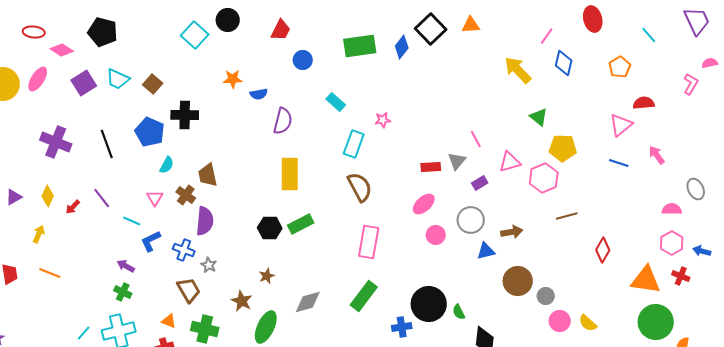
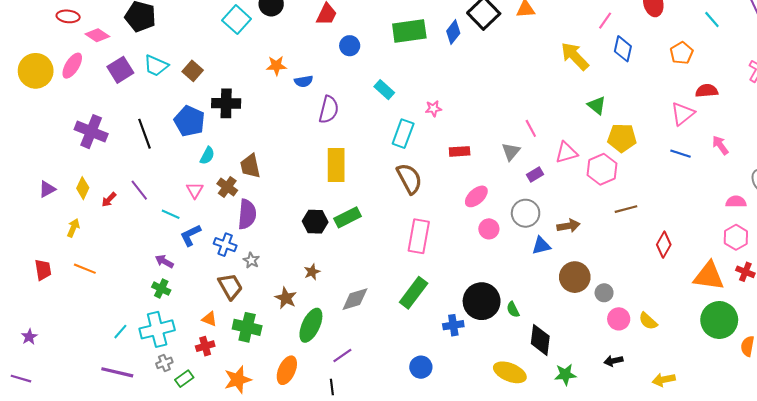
red rectangle: (431, 167) -> (460, 151), moved

